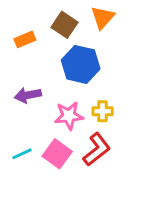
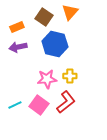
purple arrow: (28, 95) -> (18, 47), moved

